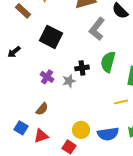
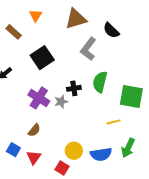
black square: (51, 37) -> (42, 58), turned 30
purple cross: (47, 77) -> (39, 98), size x1.5
red triangle: (41, 136) -> (34, 157), turned -35

